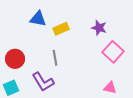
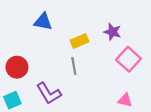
yellow rectangle: (61, 29) -> (79, 41), moved
gray line: (55, 58) -> (74, 66), moved

